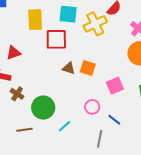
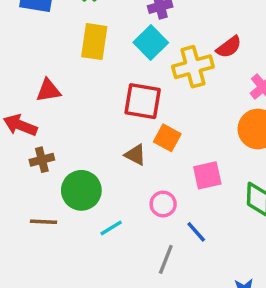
cyan square: (68, 14) -> (151, 42), turned 30
red square: (56, 39) -> (143, 101), moved
brown triangle: (69, 68) -> (135, 155), moved
brown cross: (17, 94) -> (42, 160), turned 32

